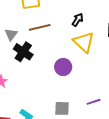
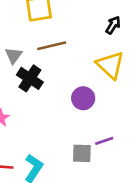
black arrow: (78, 20) -> (113, 25), moved
purple line: (94, 102) -> (104, 141), moved

